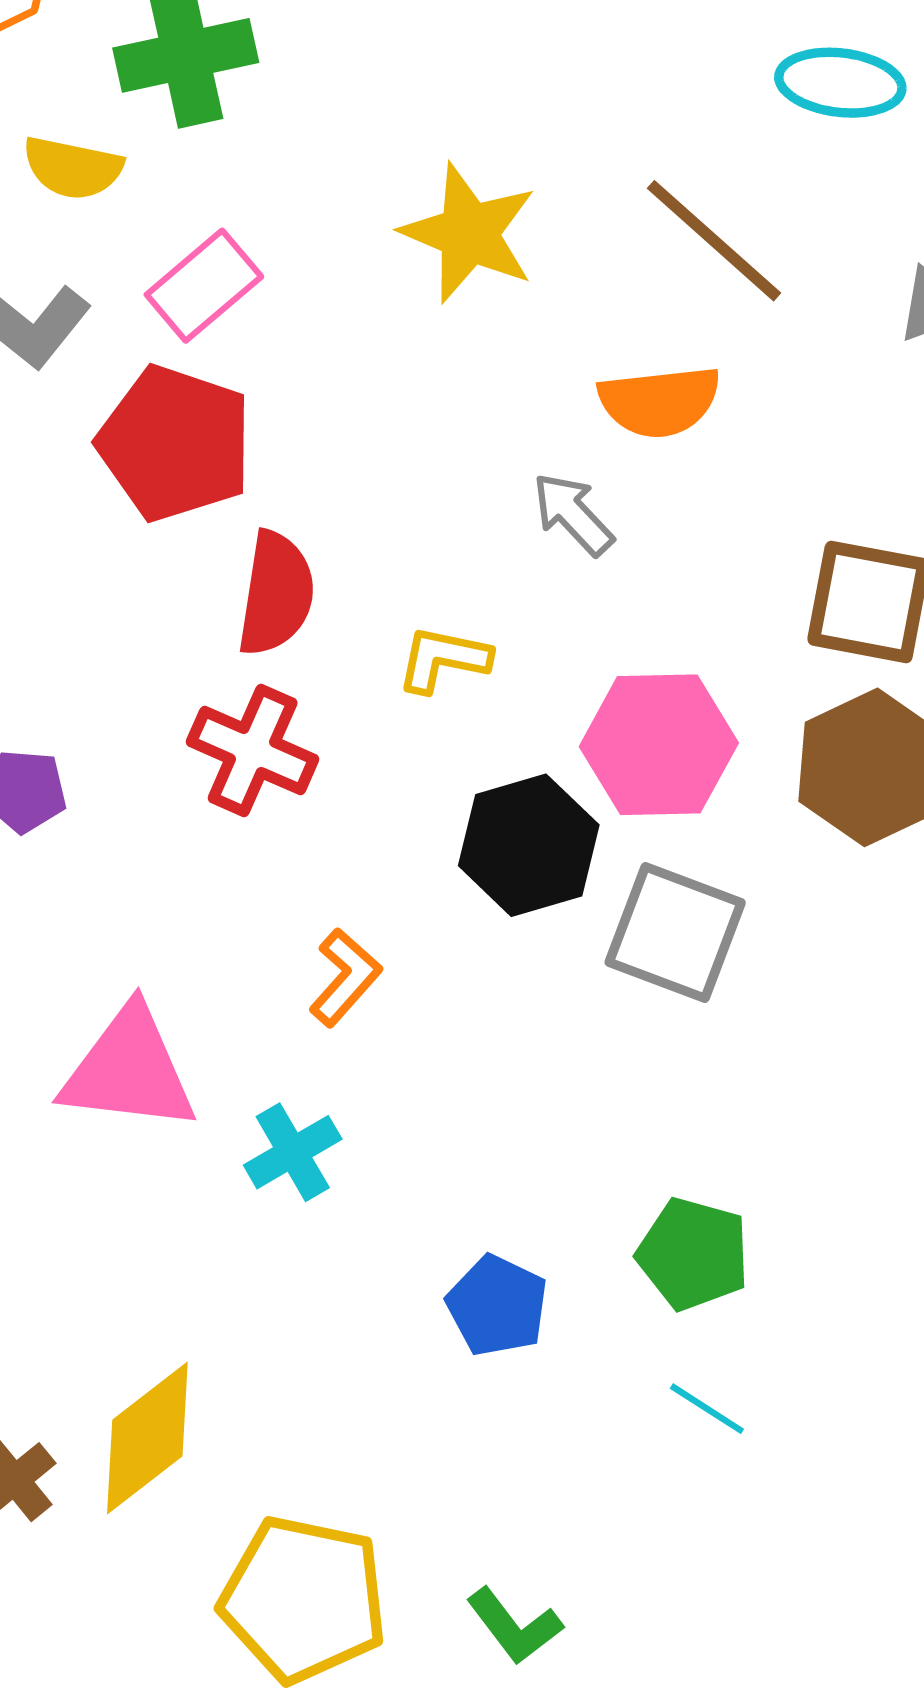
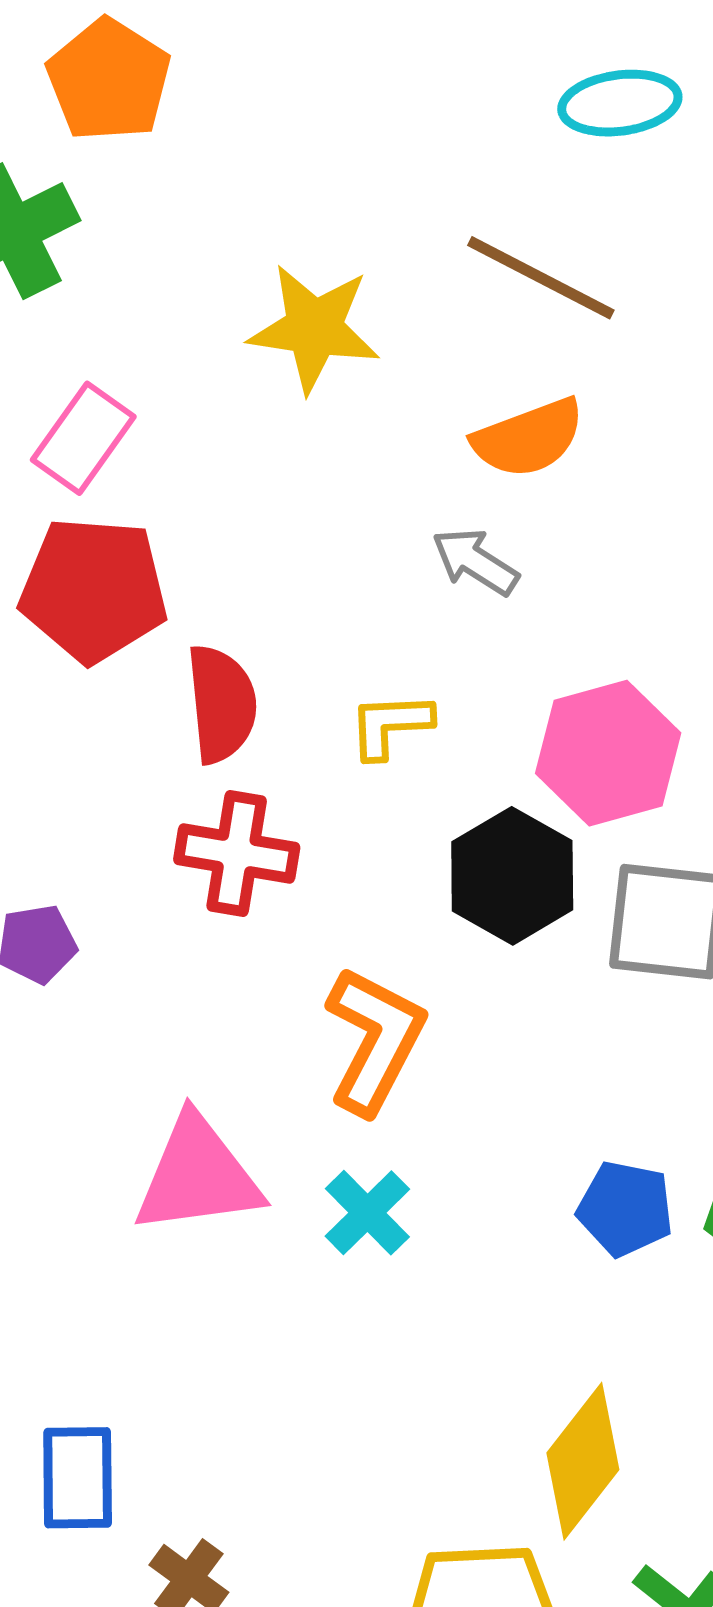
orange L-shape: (345, 977) -> (375, 1040), size x1.6
blue pentagon: (497, 1306) -> (625, 1209), moved
yellow diamond: (147, 1438) -> (583, 1461), moved

